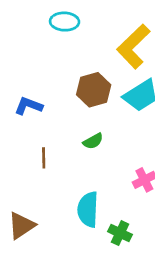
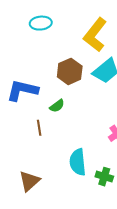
blue L-shape: (29, 106) -> (22, 90), size x1.5
green semicircle: (93, 141) -> (57, 106), moved

